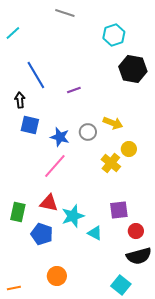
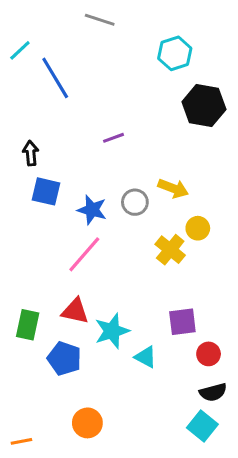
blue line: (36, 75) -> (55, 78), moved
black semicircle: (139, 256) -> (213, 392), size x0.7
cyan square: (121, 285) -> (202, 426), moved

